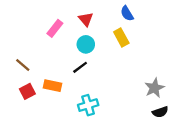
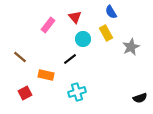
cyan circle: (86, 44) -> (83, 39), moved
gray star: (154, 88) -> (131, 47), moved
red square: (27, 91) -> (25, 93), moved

